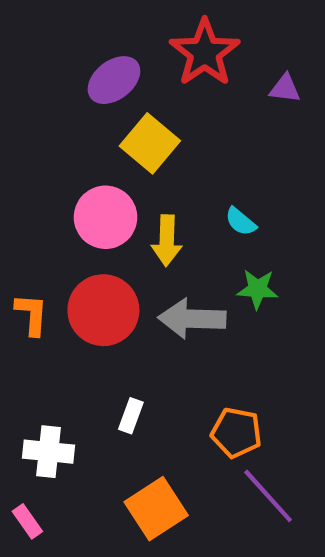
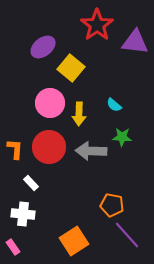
purple ellipse: (114, 80) -> (43, 47), moved
purple triangle: (285, 88) -> (135, 42), size x1.8
white rectangle: (131, 416) -> (31, 183), moved, turned -63

